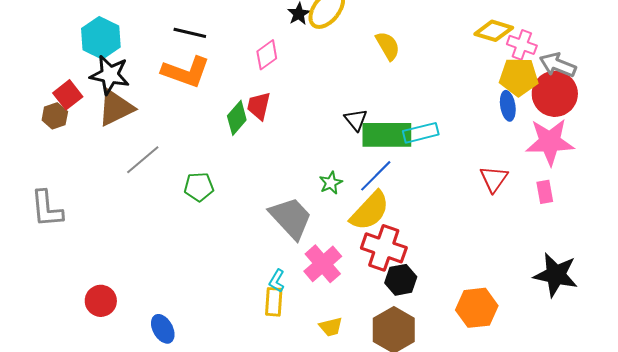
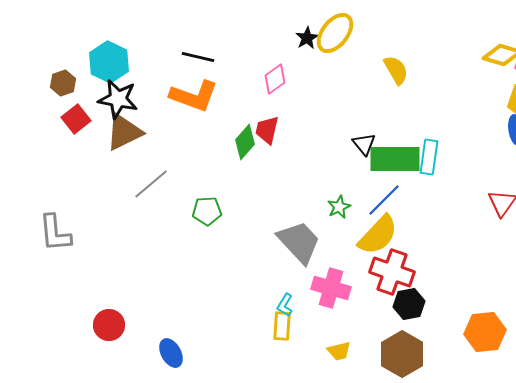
brown hexagon: (55, 116) -> (63, 83), moved
cyan rectangle: (421, 133) -> (429, 157), turned -68
pink cross: (323, 264) -> (331, 288), turned -33

